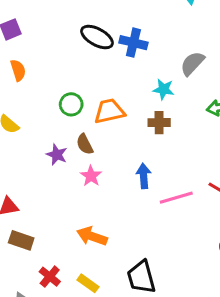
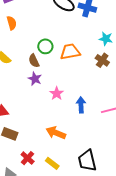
brown cross: (159, 123) -> (102, 60), turned 32
brown semicircle: (85, 144) -> (34, 61), moved
blue arrow: (144, 176) -> (81, 105), moved

